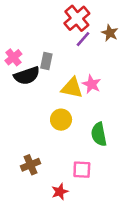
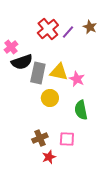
red cross: (77, 18) -> (48, 29), moved
gray rectangle: (46, 61) -> (38, 73), moved, size x1.5
pink star: (92, 84) -> (77, 79), moved
brown cross: (31, 165) -> (40, 138), moved

